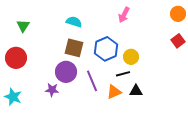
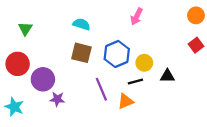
purple circle: (66, 72) -> (43, 79), moved
black triangle: (136, 91) -> (167, 76), moved

